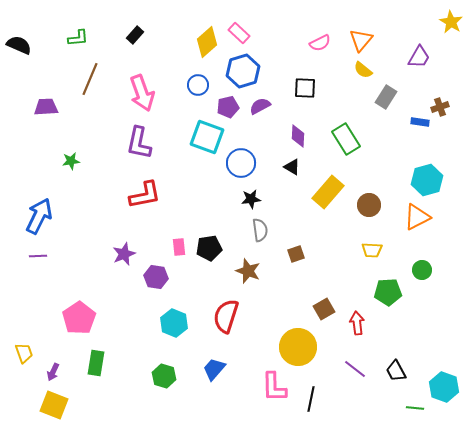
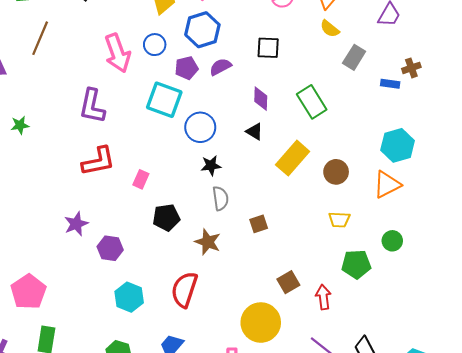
pink arrow: (142, 93) -> (118, 53), moved
pink rectangle: (179, 247) -> (141, 179), moved, turned 30

